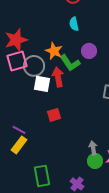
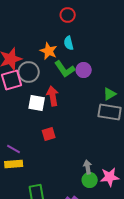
orange star: (54, 51) -> (49, 51), moved
green L-shape: (70, 63) -> (65, 69), moved
gray circle: (34, 66) -> (29, 72), moved
yellow rectangle: (19, 145) -> (14, 164), turned 48

